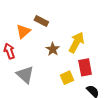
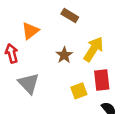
brown rectangle: (41, 21) -> (70, 16), moved

